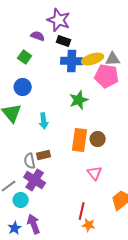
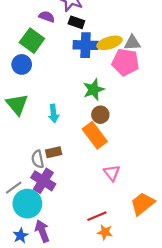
green square: (25, 57) -> (32, 41), size x1.5
blue circle: (23, 87) -> (22, 64), moved
brown circle: (98, 139) -> (100, 115), moved
orange rectangle: (80, 140) -> (95, 135), turned -45
cyan circle: (21, 200) -> (27, 204), size x1.6
red line: (82, 211) -> (97, 216), turned 54

